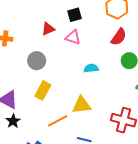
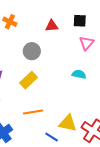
pink triangle: (73, 37) -> (87, 43), moved, turned 35
yellow triangle: (82, 105) -> (68, 123), moved

